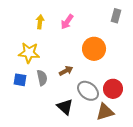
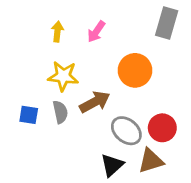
gray rectangle: (116, 16) -> (167, 23), size x1.5
yellow star: (29, 53) -> (63, 76), moved
brown arrow: (66, 71) -> (95, 102), size x1.5
black triangle: (65, 107) -> (112, 165), moved, turned 36

